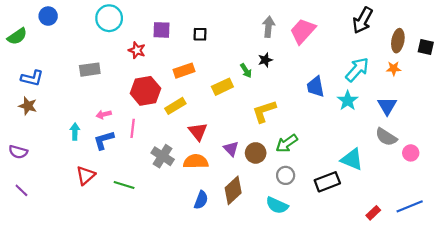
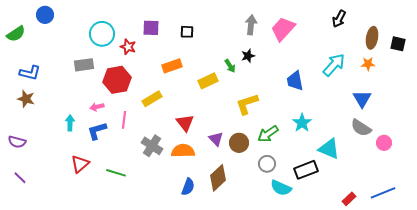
cyan circle: (109, 18) -> (102, 34), moved
black arrow: (363, 20) -> (339, 19), size x0.7
red hexagon: (145, 91) -> (117, 80), moved
cyan star: (348, 101) -> (302, 123), moved
yellow rectangle: (175, 106) -> (152, 99), moved
cyan semicircle: (277, 205) -> (281, 188), moved

